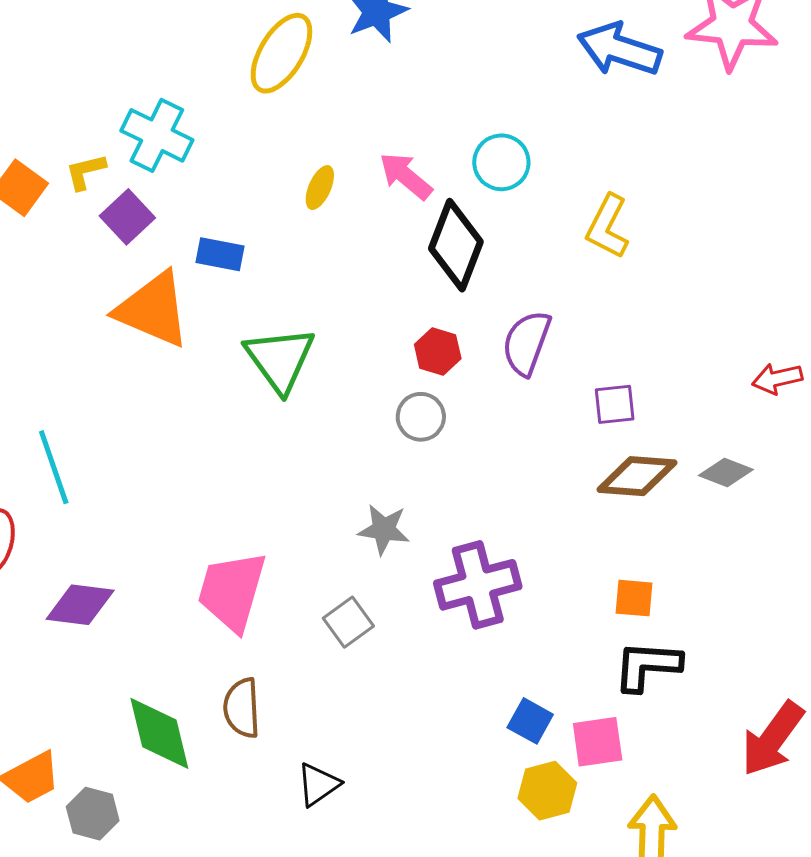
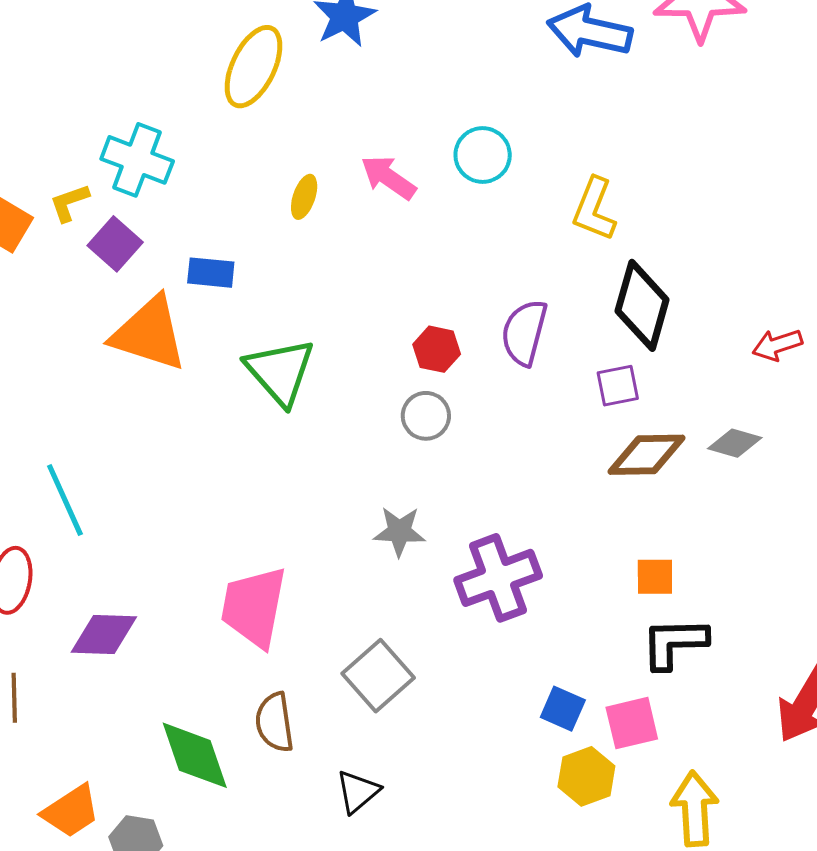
black diamond: (456, 245) -> (642, 305), moved
gray square: (348, 622) -> (378, 676), moved, size x1.4

